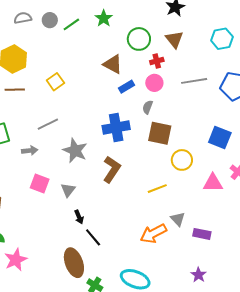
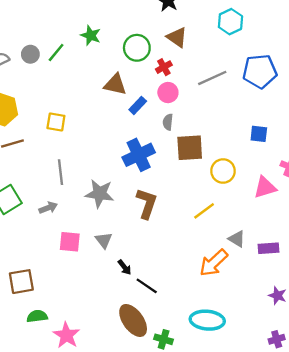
yellow square: (55, 82) -> (56, 122), turned -30
gray line: (48, 124) -> (61, 172), turned -55
blue square: (220, 138) -> (259, 134), size x0.7

